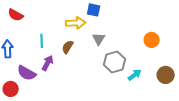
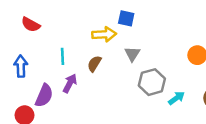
purple semicircle: (27, 73) -> (44, 96), turned -96

